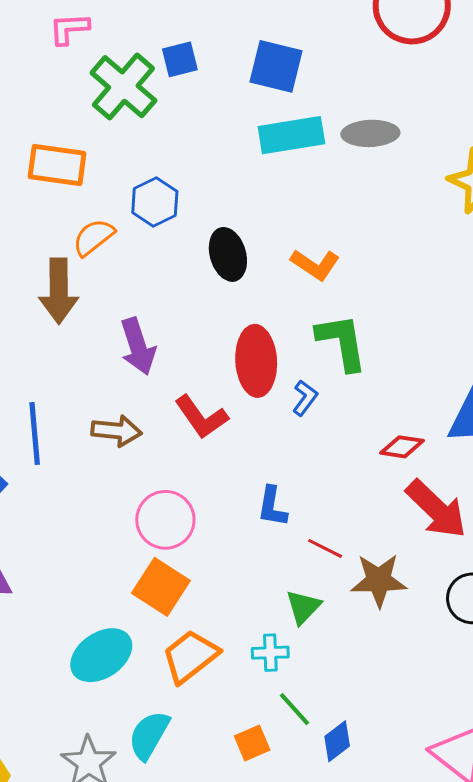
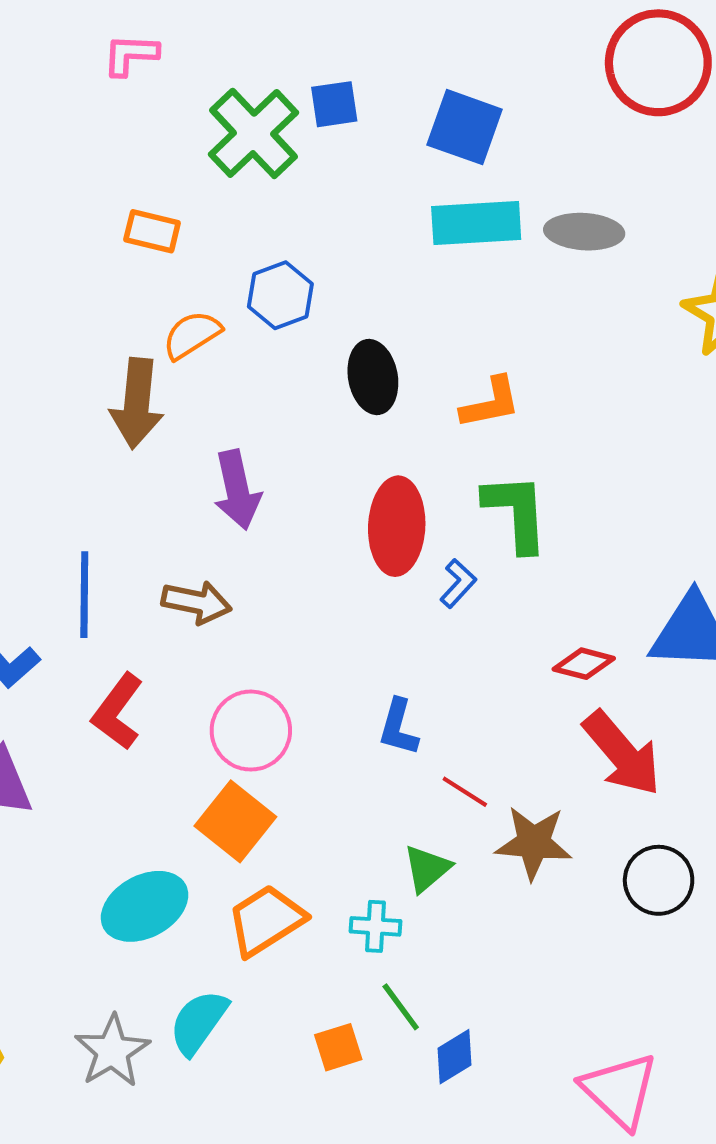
pink L-shape: (69, 29) -> (130, 55), moved
orange rectangle: (57, 165) -> (152, 231), size x0.7
orange L-shape: (315, 265) -> (491, 403), turned -51
red L-shape: (201, 417) -> (118, 712), moved, turned 66

